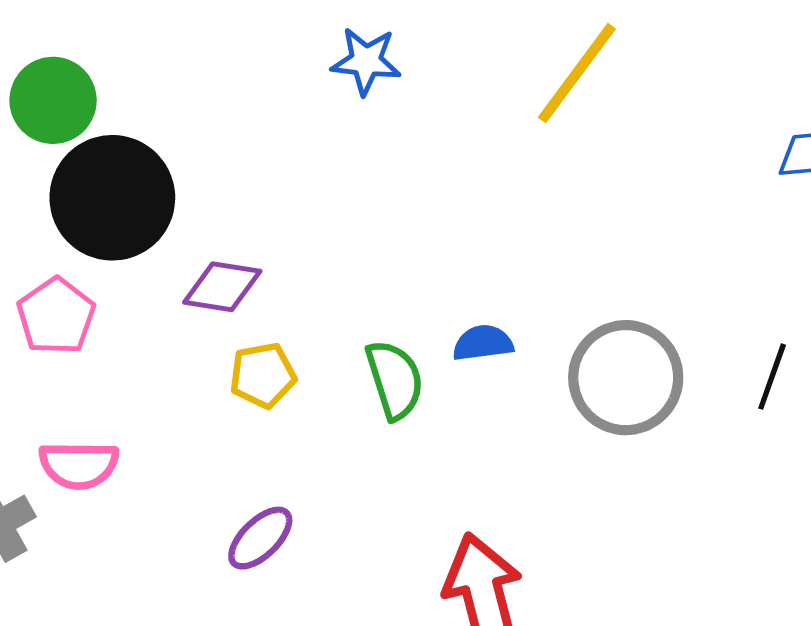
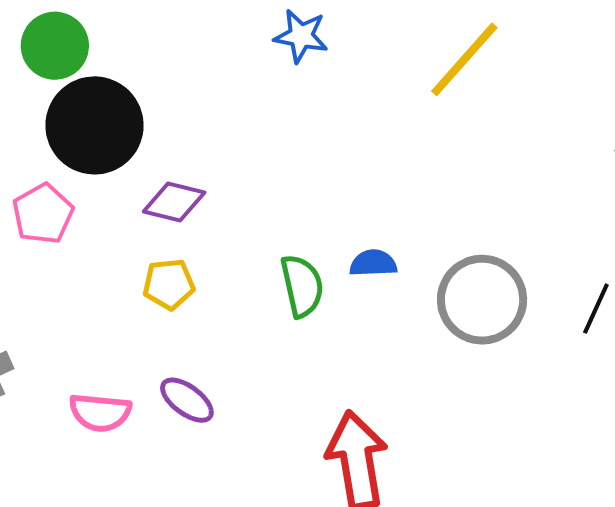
yellow pentagon: (263, 375) -> (169, 284), moved
pink semicircle: (79, 465) -> (100, 412), moved
purple ellipse: (260, 538) -> (187, 400), turned 76

